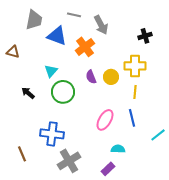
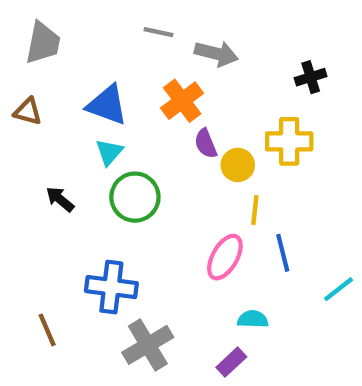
gray trapezoid: (34, 20) -> (43, 43), moved
gray arrow: (101, 25) -> (216, 54), turned -48
blue triangle: (57, 36) -> (107, 105), moved
purple semicircle: (91, 77) -> (206, 144), moved
yellow line: (135, 92) -> (255, 210), moved

